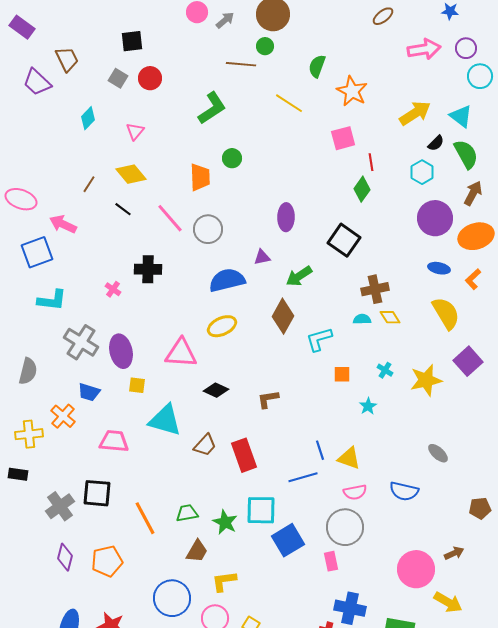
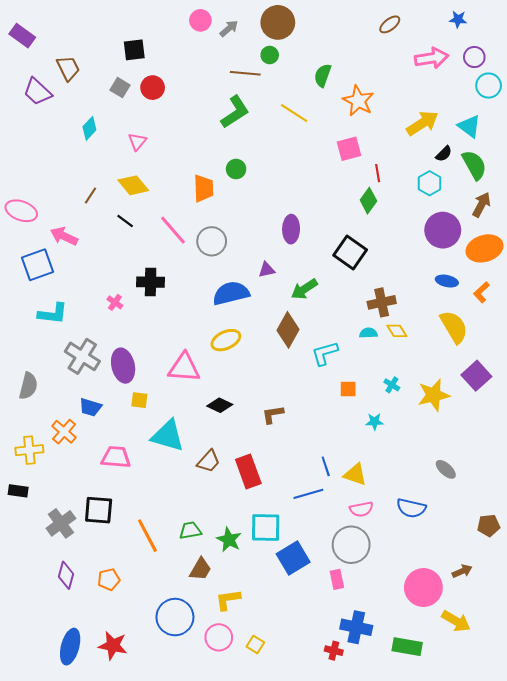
green L-shape: (212, 108) -> (235, 112), moved
cyan star: (368, 406) -> (375, 422), turned 30
orange pentagon: (107, 561) -> (109, 579), size x0.7

